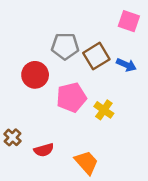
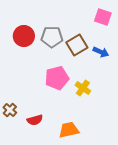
red circle: (35, 75) -> (24, 36), moved
orange trapezoid: (86, 162) -> (69, 130), turned -60

